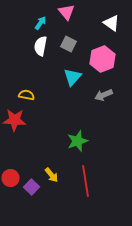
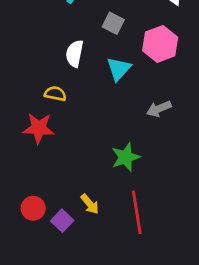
white semicircle: (40, 46) -> (75, 54), moved
gray arrow: (104, 95) -> (159, 109), moved

